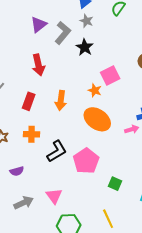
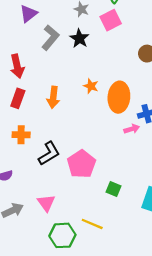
gray L-shape: (63, 33) -> (50, 38), moved
red arrow: (38, 65) -> (17, 66), moved
pink square: (110, 75) -> (111, 20), moved
orange ellipse: (97, 119) -> (119, 97), moved, turned 60
yellow line: (108, 219) -> (92, 224), moved, turned -42

